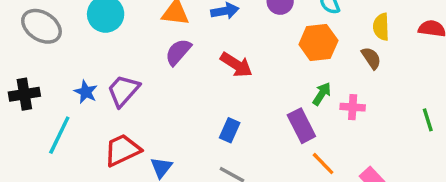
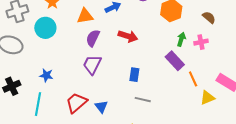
brown semicircle: (371, 58) -> (209, 17), moved
purple trapezoid: (123, 91) -> (92, 65), moved
orange line: (323, 164) -> (193, 79), turned 35

